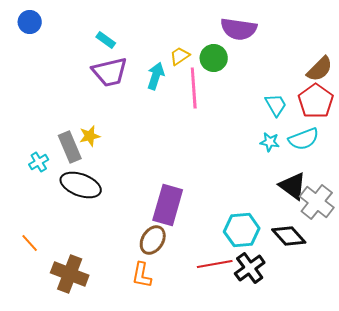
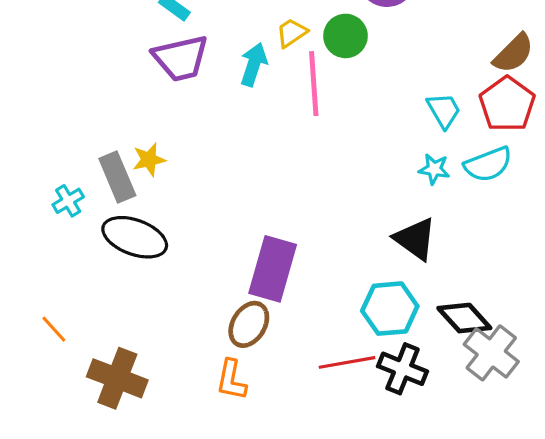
black triangle: (293, 186) -> (415, 239), moved
gray cross: (317, 202) -> (491, 353), moved
black cross: (250, 268) -> (403, 369), turned -32

